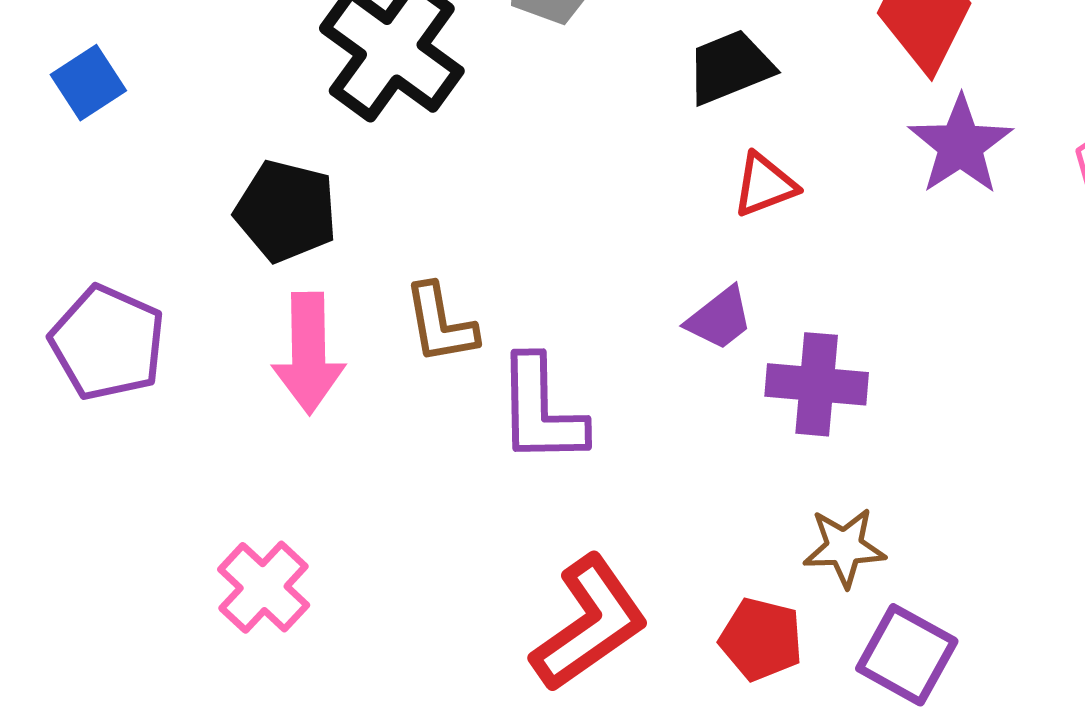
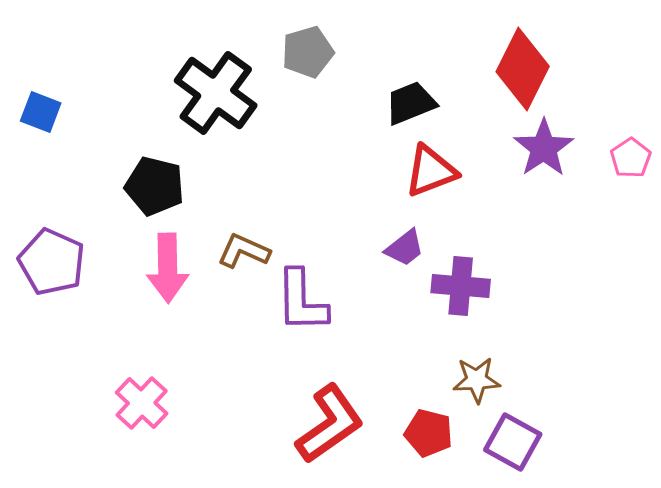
blue square: (88, 83) -> (41, 112), turned -36
red triangle: (765, 185) -> (431, 171), size x1.4
brown L-shape: (440, 324) -> (244, 251), turned 124

